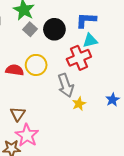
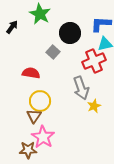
gray square: (30, 29) -> (53, 52), moved
yellow circle: (36, 65) -> (40, 101), moved

